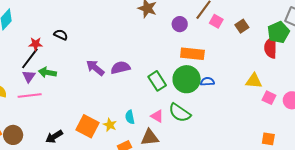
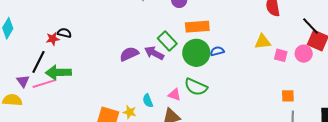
red star: (36, 44) -> (53, 39), moved
purple arrow: (95, 68) -> (154, 53), moved
green arrow: (47, 72) -> (58, 72), size x1.4
purple triangle: (29, 76) -> (23, 81), moved
green rectangle: (157, 81) -> (167, 41), moved
pink line: (30, 96) -> (44, 84), moved

